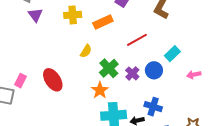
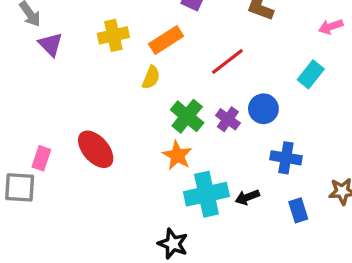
yellow semicircle: (86, 51) -> (151, 77), moved
cyan rectangle: (172, 54) -> (311, 74), moved
pink arrow: (194, 75) -> (331, 27), moved
blue cross: (153, 107) -> (286, 158), moved

